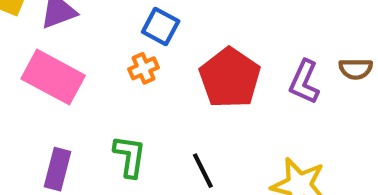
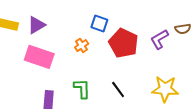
blue square: (161, 27) -> (99, 23), moved
purple L-shape: (304, 82) -> (159, 39), turned 45

